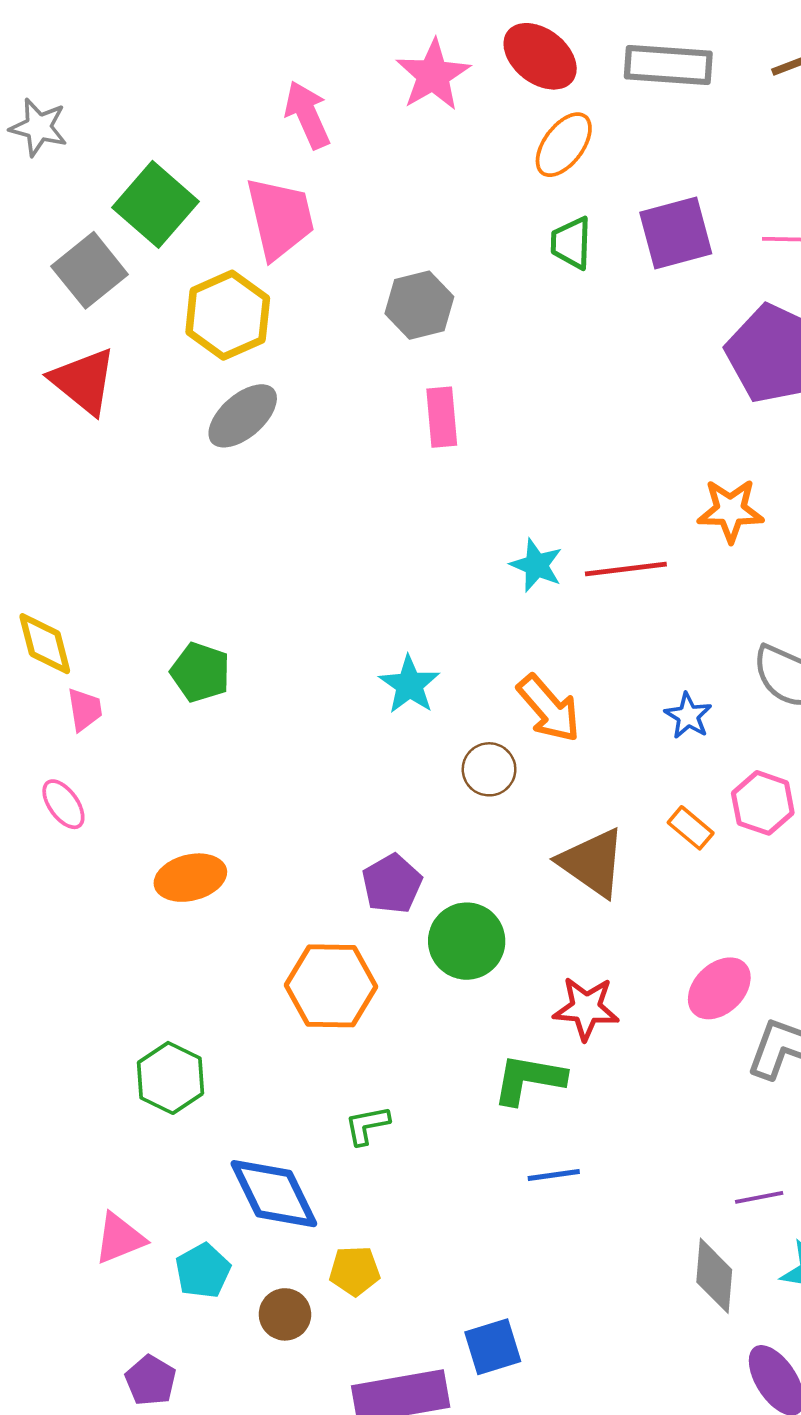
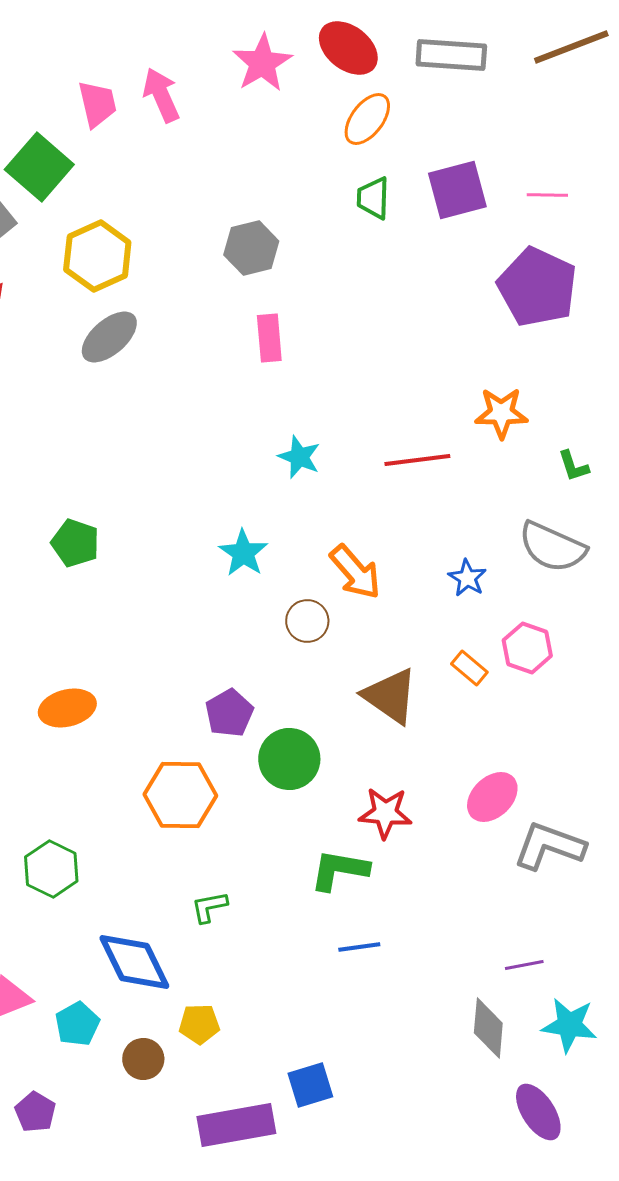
pink trapezoid: (280, 218) -> (97, 104), moved, size x0.7
cyan star: (536, 565) -> (299, 457), moved

